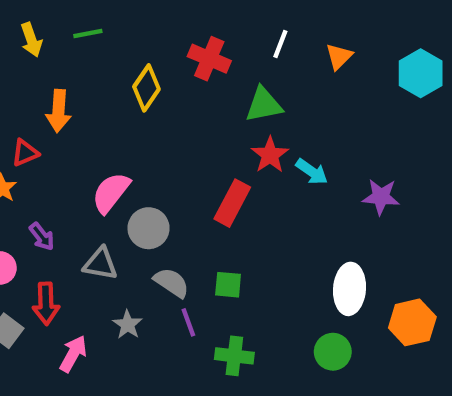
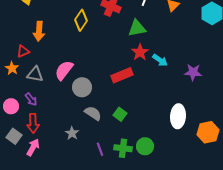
red rectangle: (232, 203) -> (122, 75), turned 40
purple arrow: (42, 237) -> (31, 99), moved
gray triangle: (100, 264) -> (35, 74), moved
green square: (228, 285) -> (120, 114), turned 32
purple line: (188, 322) -> (100, 149), moved
green circle: (333, 352) -> (145, 146), moved
pink arrow: (73, 354) -> (33, 147), moved

